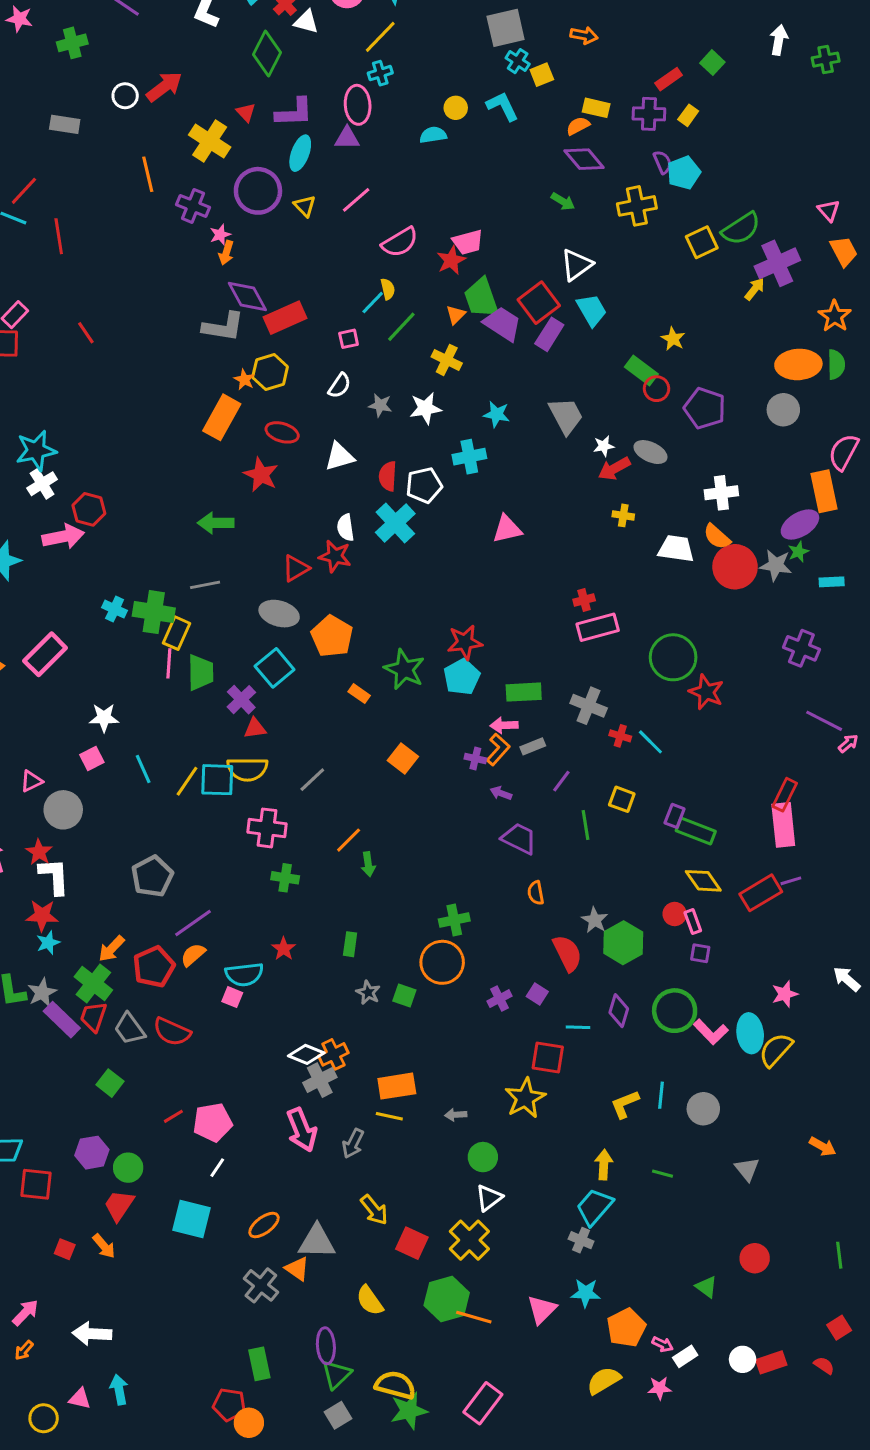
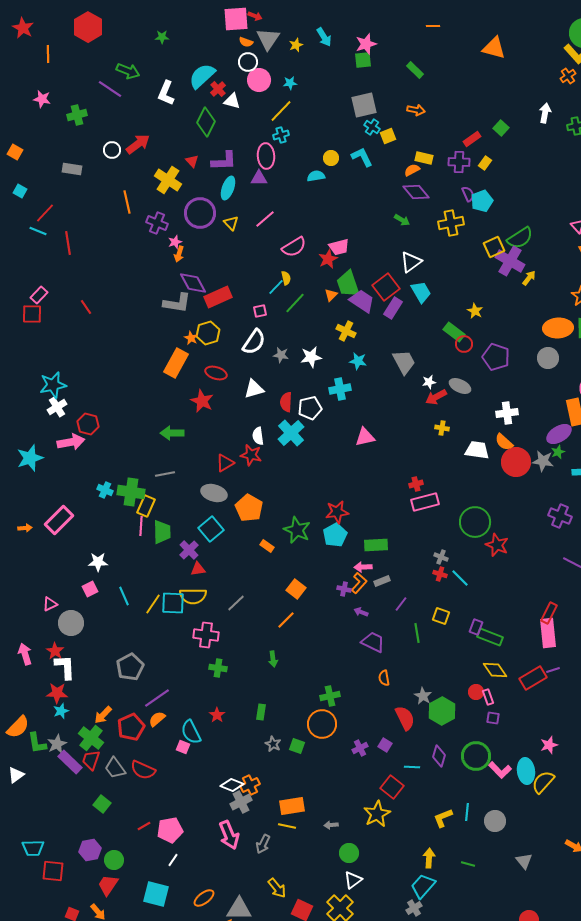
purple cross: (777, 263) -> (510, 261), moved, turned -36
yellow cross: (447, 360) -> (346, 331), moved
white semicircle: (339, 386) -> (254, 342), size x1.5
gray cross: (589, 706) -> (441, 557), moved, size x0.6
orange line: (349, 840) -> (286, 620), moved
cyan semicircle: (244, 974) -> (191, 732), turned 70
red square: (548, 1057) -> (392, 787), turned 30
gray cross: (581, 1240) -> (414, 908), turned 35

